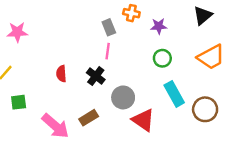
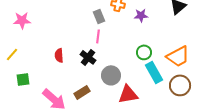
orange trapezoid: (211, 57) -> (178, 56), moved
green circle: (162, 58) -> (144, 52), moved
red triangle: (143, 120) -> (128, 94), turned -45

